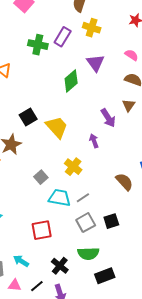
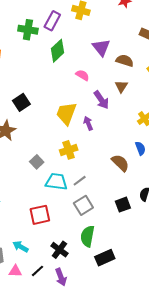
pink semicircle: (131, 55) -> (82, 75), moved
purple triangle: (96, 63) -> (101, 47), moved
green diamond: (71, 81) -> (57, 51), moved
yellow trapezoid: (57, 127) -> (66, 113), moved, turned -115
yellow cross: (73, 167) -> (69, 150), turned 36
black square: (111, 221) -> (123, 205), moved
green semicircle: (88, 254) -> (87, 236), turned 105

